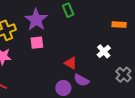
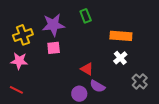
purple star: (36, 20) -> (53, 25), turned 30
orange rectangle: (119, 25) -> (121, 36), moved, size x1.5

